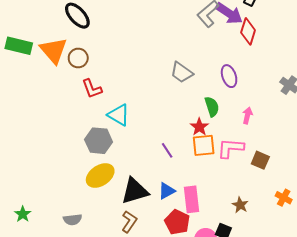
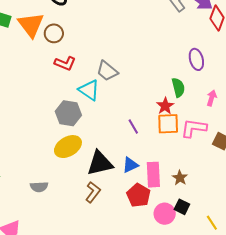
gray trapezoid: (182, 72) -> (107, 71), moved
red L-shape: (92, 89) -> (65, 63), turned -50
brown star: (240, 205) -> (180, 178), moved

